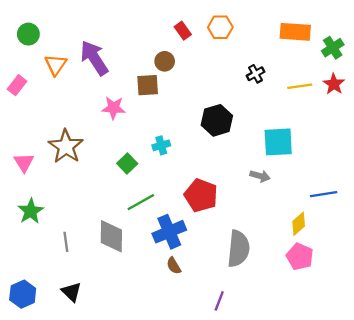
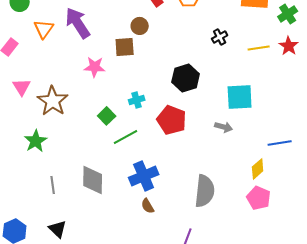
pink triangle: (24, 162) -> (22, 87), moved
red pentagon: (201, 195) -> (172, 120), moved
green line: (141, 202) -> (126, 137), moved
green star: (31, 211) -> (36, 141), moved

